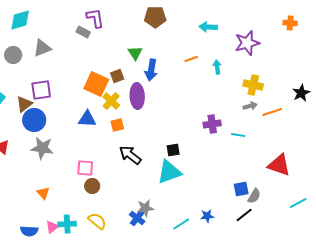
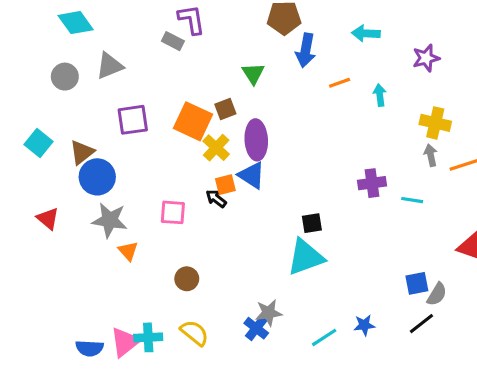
cyan diamond: (20, 20) -> (76, 23), turned 70
purple star: (247, 43) -> (426, 58), size x0.7
blue arrow: (151, 70) -> (306, 50), moved
purple square: (41, 90) -> (133, 120), moved
gray arrow: (250, 106) -> (431, 155), turned -88
blue triangle: (87, 119) -> (252, 175), moved, turned 30
black arrow: (130, 155) -> (216, 199), moved, size x0.6
pink square: (85, 168) -> (173, 212), moved
orange triangle: (43, 193) -> (128, 251), moved
pink triangle: (52, 227) -> (125, 342), size x1.5

